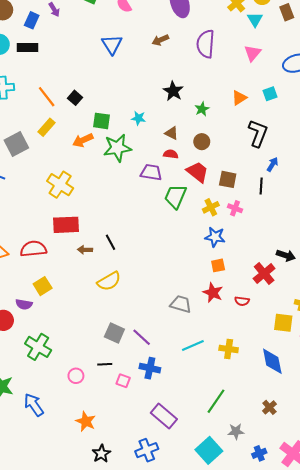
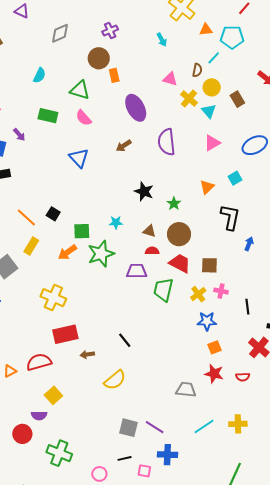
pink triangle: (253, 53) -> (212, 143), turned 30
brown circle: (202, 142) -> (179, 234), size x1.5
black line: (261, 186) -> (247, 307), moved
black line: (111, 242) -> (125, 340), moved

